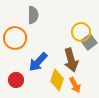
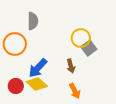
brown arrow: (71, 60) -> (71, 66), size x0.6
yellow diamond: (57, 80) -> (37, 84), moved, turned -65

